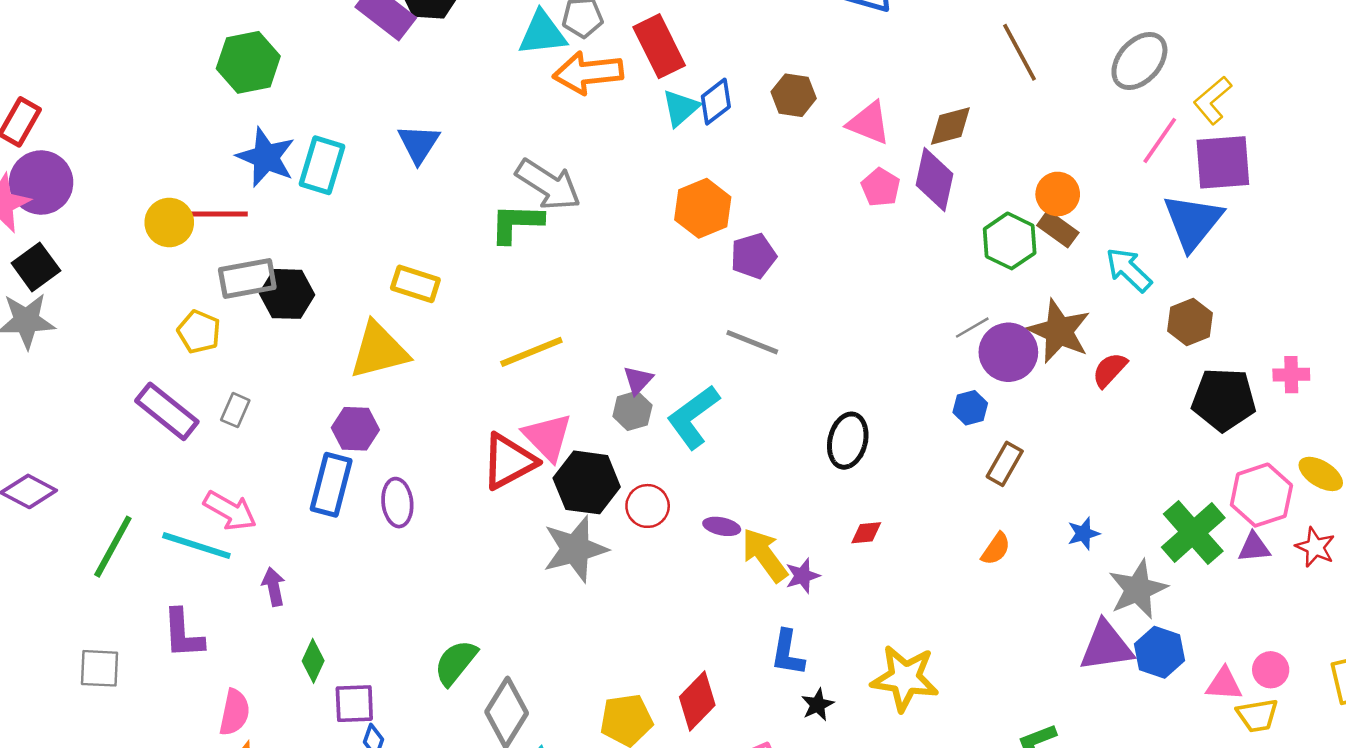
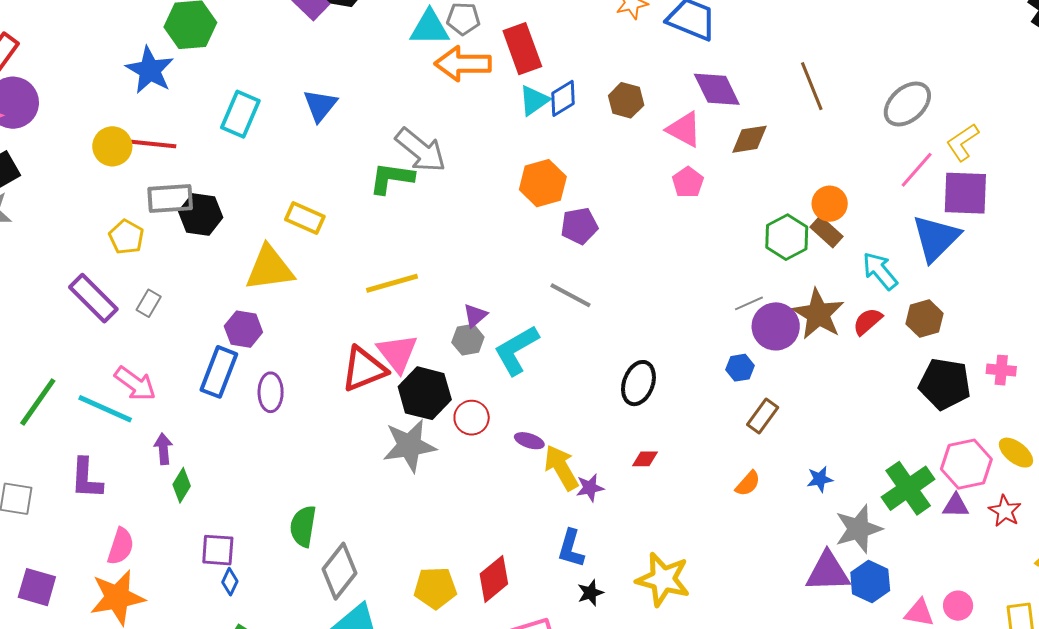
blue star: (266, 157) -> (150, 70), moved
purple diamond: (934, 180) -> (717, 89), moved, turned -45
red semicircle: (1110, 370) -> (868, 321), moved
green diamond: (313, 661) -> (182, 485), moved
green semicircle: (456, 663) -> (303, 526), turned -36

